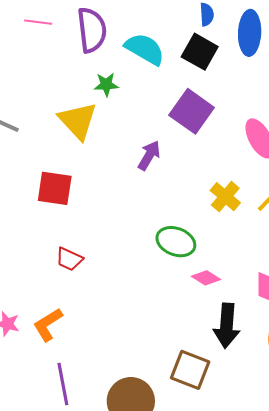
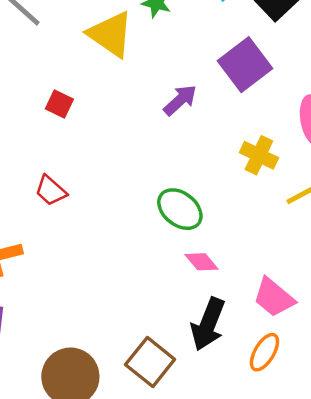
yellow triangle: (78, 121) -> (111, 34), turned -30
red square: (55, 188) -> (59, 104), size x0.6
yellow cross: (225, 197) -> (259, 155), moved, turned -32

